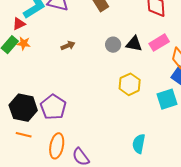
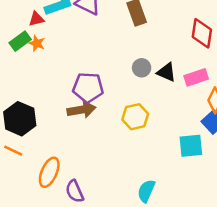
brown arrow: (68, 46) -> (82, 110), moved, size x1.6
yellow hexagon: (130, 84) -> (135, 117), moved
purple pentagon: (53, 107) -> (88, 88), moved, turned 30

